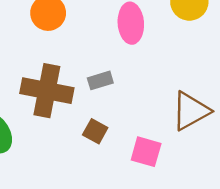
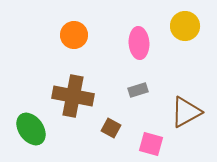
gray rectangle: (100, 80) -> (138, 90), moved

